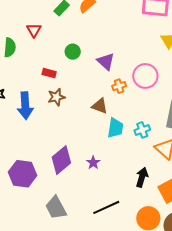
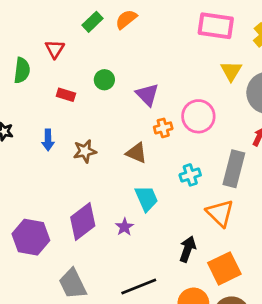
red rectangle: (49, 73) -> (66, 95), moved
brown star: (56, 97) -> (85, 151), moved
blue arrow: (25, 106) -> (48, 140), moved, size x0.6
cyan trapezoid: (115, 128) -> (146, 199), moved, turned -35
cyan cross: (142, 130) -> (190, 175), moved

